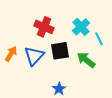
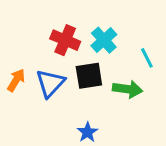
cyan cross: (81, 27) -> (104, 40), moved
green arrow: (86, 60) -> (128, 89), turned 150

